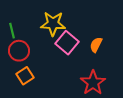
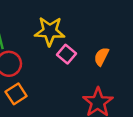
pink square: (67, 43) -> (67, 54), size x0.7

